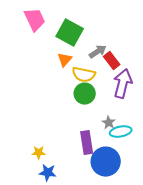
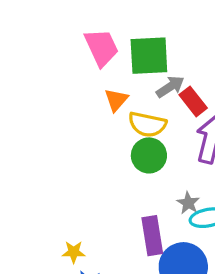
pink trapezoid: (35, 20) -> (101, 47), moved
green square: (70, 33) -> (149, 56), moved, turned -32

